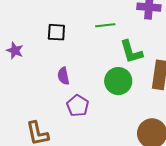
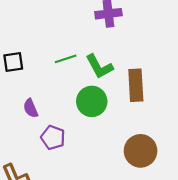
green line: (105, 25) -> (66, 59), moved

